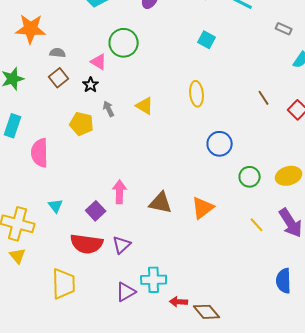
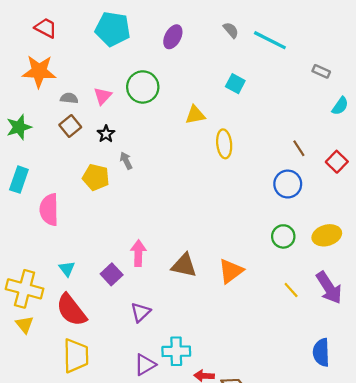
pink triangle: (99, 62) -> (103, 96), moved, turned 42
yellow triangle: (145, 106) -> (195, 115), moved, turned -42
blue circle: (220, 144) -> (288, 184), moved
red semicircle: (87, 244) -> (71, 310), moved, turned 44

